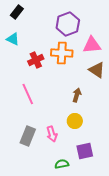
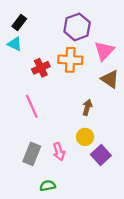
black rectangle: (17, 12) -> (19, 22), moved
pink triangle: (92, 45) -> (104, 51), turned -42
purple square: (85, 151) -> (101, 155), moved, turned -30
green semicircle: (62, 164) -> (48, 186), moved

